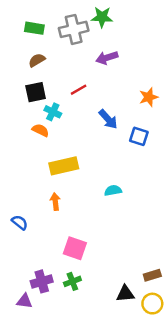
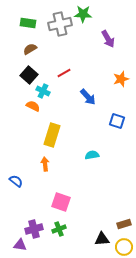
purple arrow: (107, 58) -> (108, 39), moved, turned -102
black square: (36, 92) -> (29, 75), turned -36
blue square: (139, 136) -> (117, 121), moved
yellow rectangle: (64, 166) -> (52, 135), turned -60

